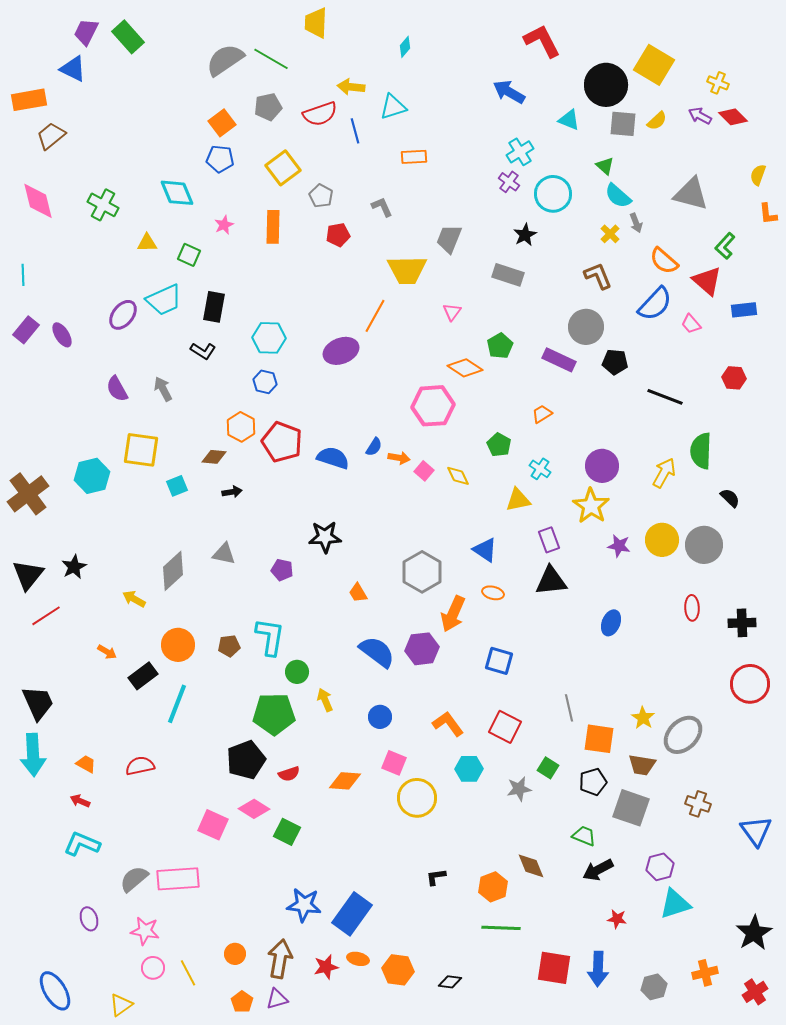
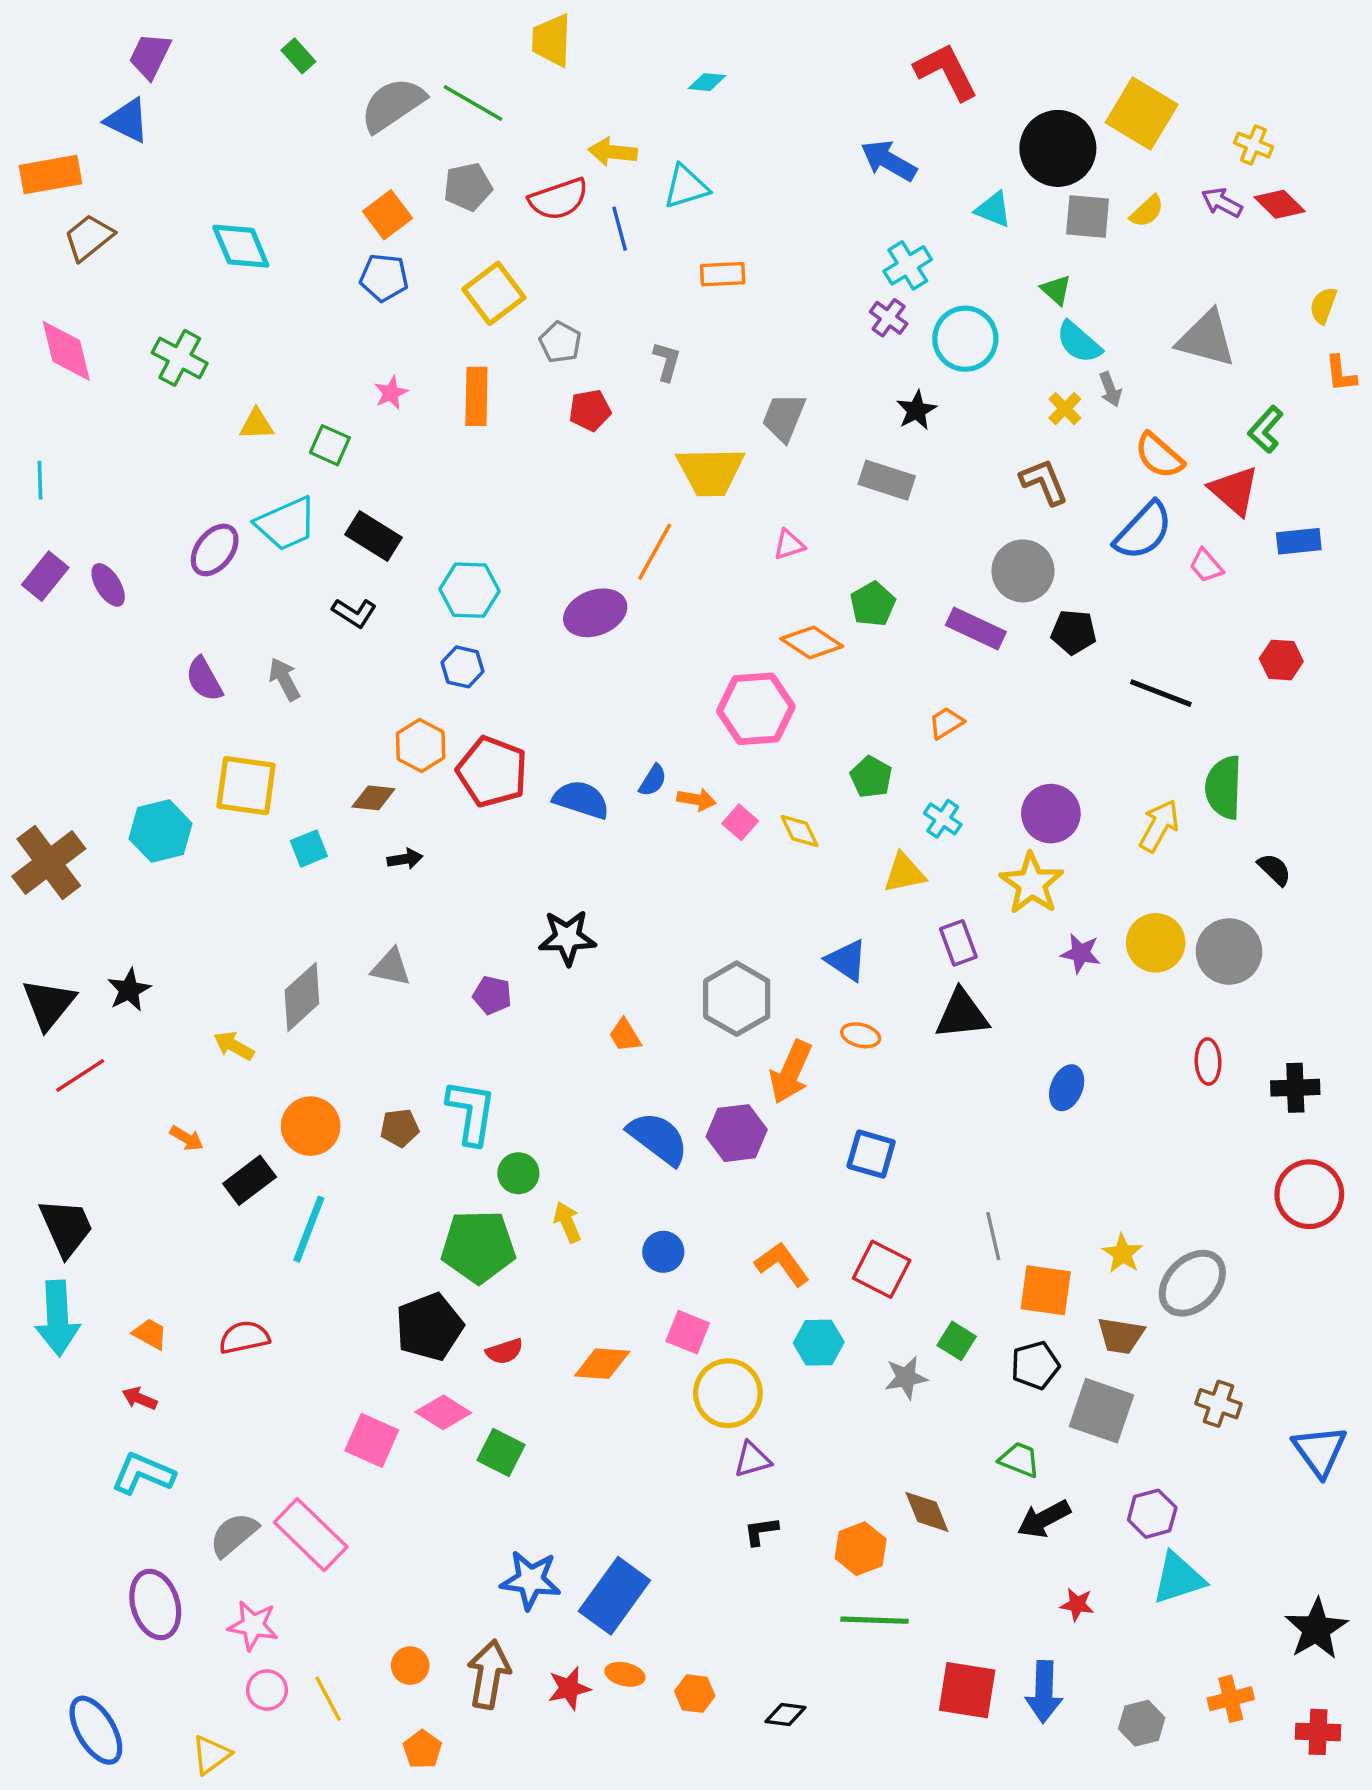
green rectangle: (128, 37) -> (298, 56), moved, size x0.6
cyan diamond: (405, 47) -> (707, 82), turned 55
cyan diamond: (177, 193) -> (241, 246), moved
gray L-shape: (382, 207) -> (667, 361), turned 40
black rectangle: (214, 307) -> (373, 536), turned -68
pink triangle: (452, 312) -> (789, 545), turned 36
pink rectangle: (178, 879) -> (311, 1535), turned 48
purple ellipse: (89, 919) -> (155, 1604), size x1.6
orange hexagon: (398, 970) -> (695, 1694), size x0.7
red cross: (755, 992) -> (1318, 1732), turned 35
purple triangle: (277, 999) -> (752, 1460), moved

